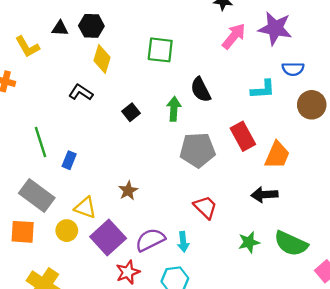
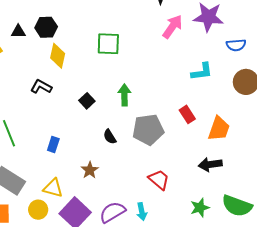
blue semicircle: (293, 69) -> (236, 45), moved
black semicircle: (201, 90) -> (110, 137), moved, size x0.7
red rectangle: (243, 136) -> (187, 114), size x0.7
blue rectangle: (69, 160) -> (53, 145), moved

